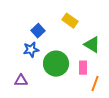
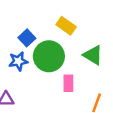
green circle: (56, 64) -> (49, 56), moved
pink rectangle: (83, 68) -> (68, 83), moved

